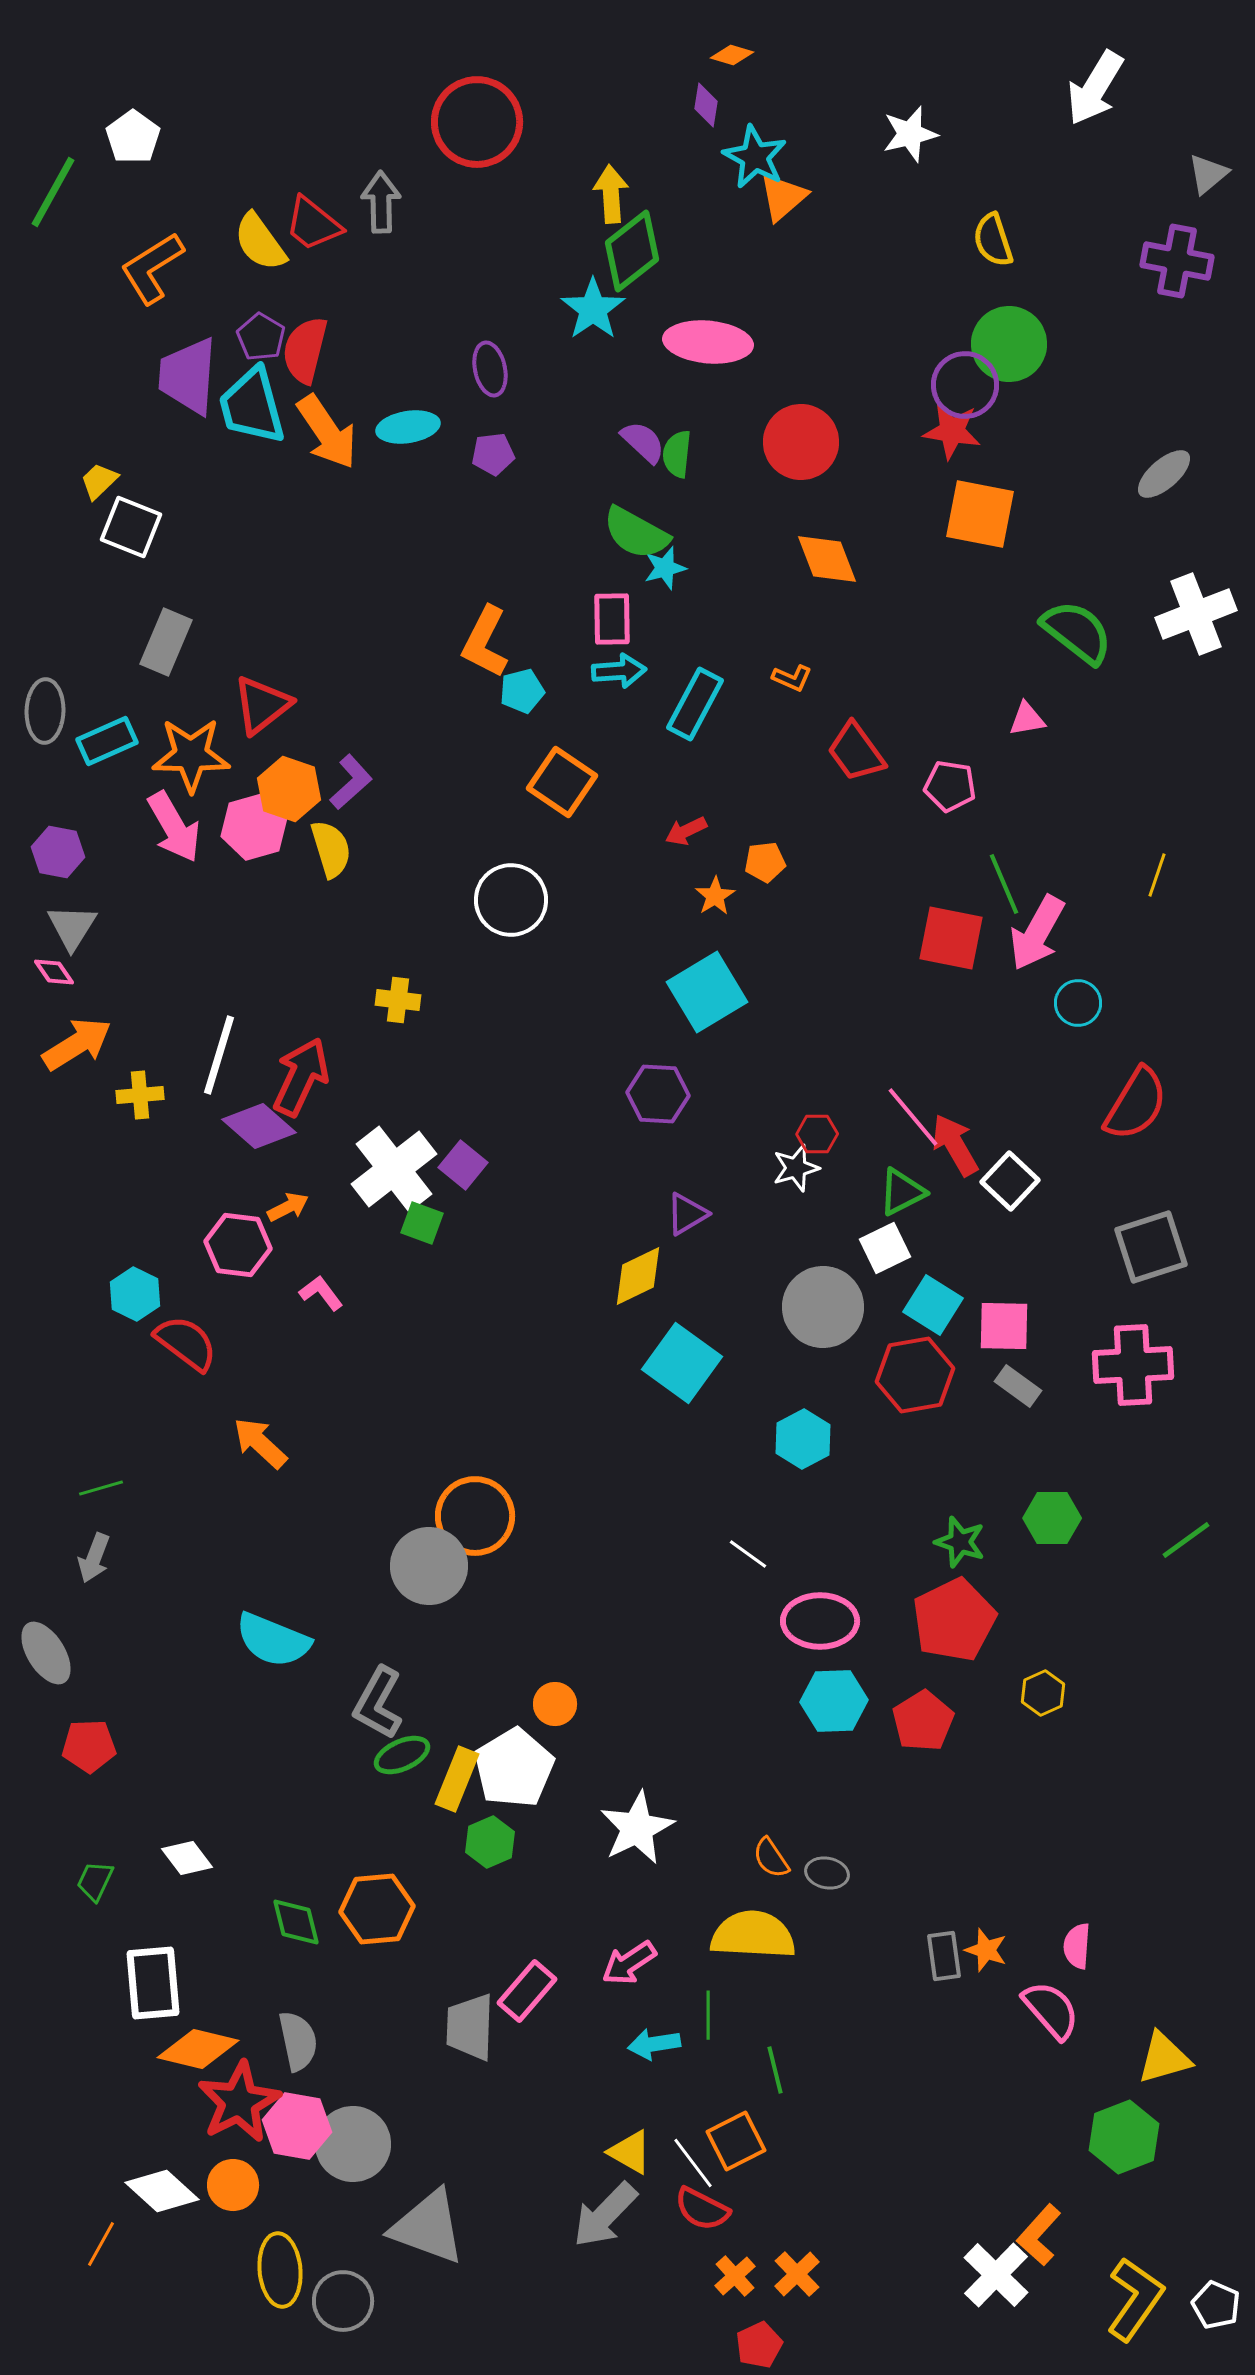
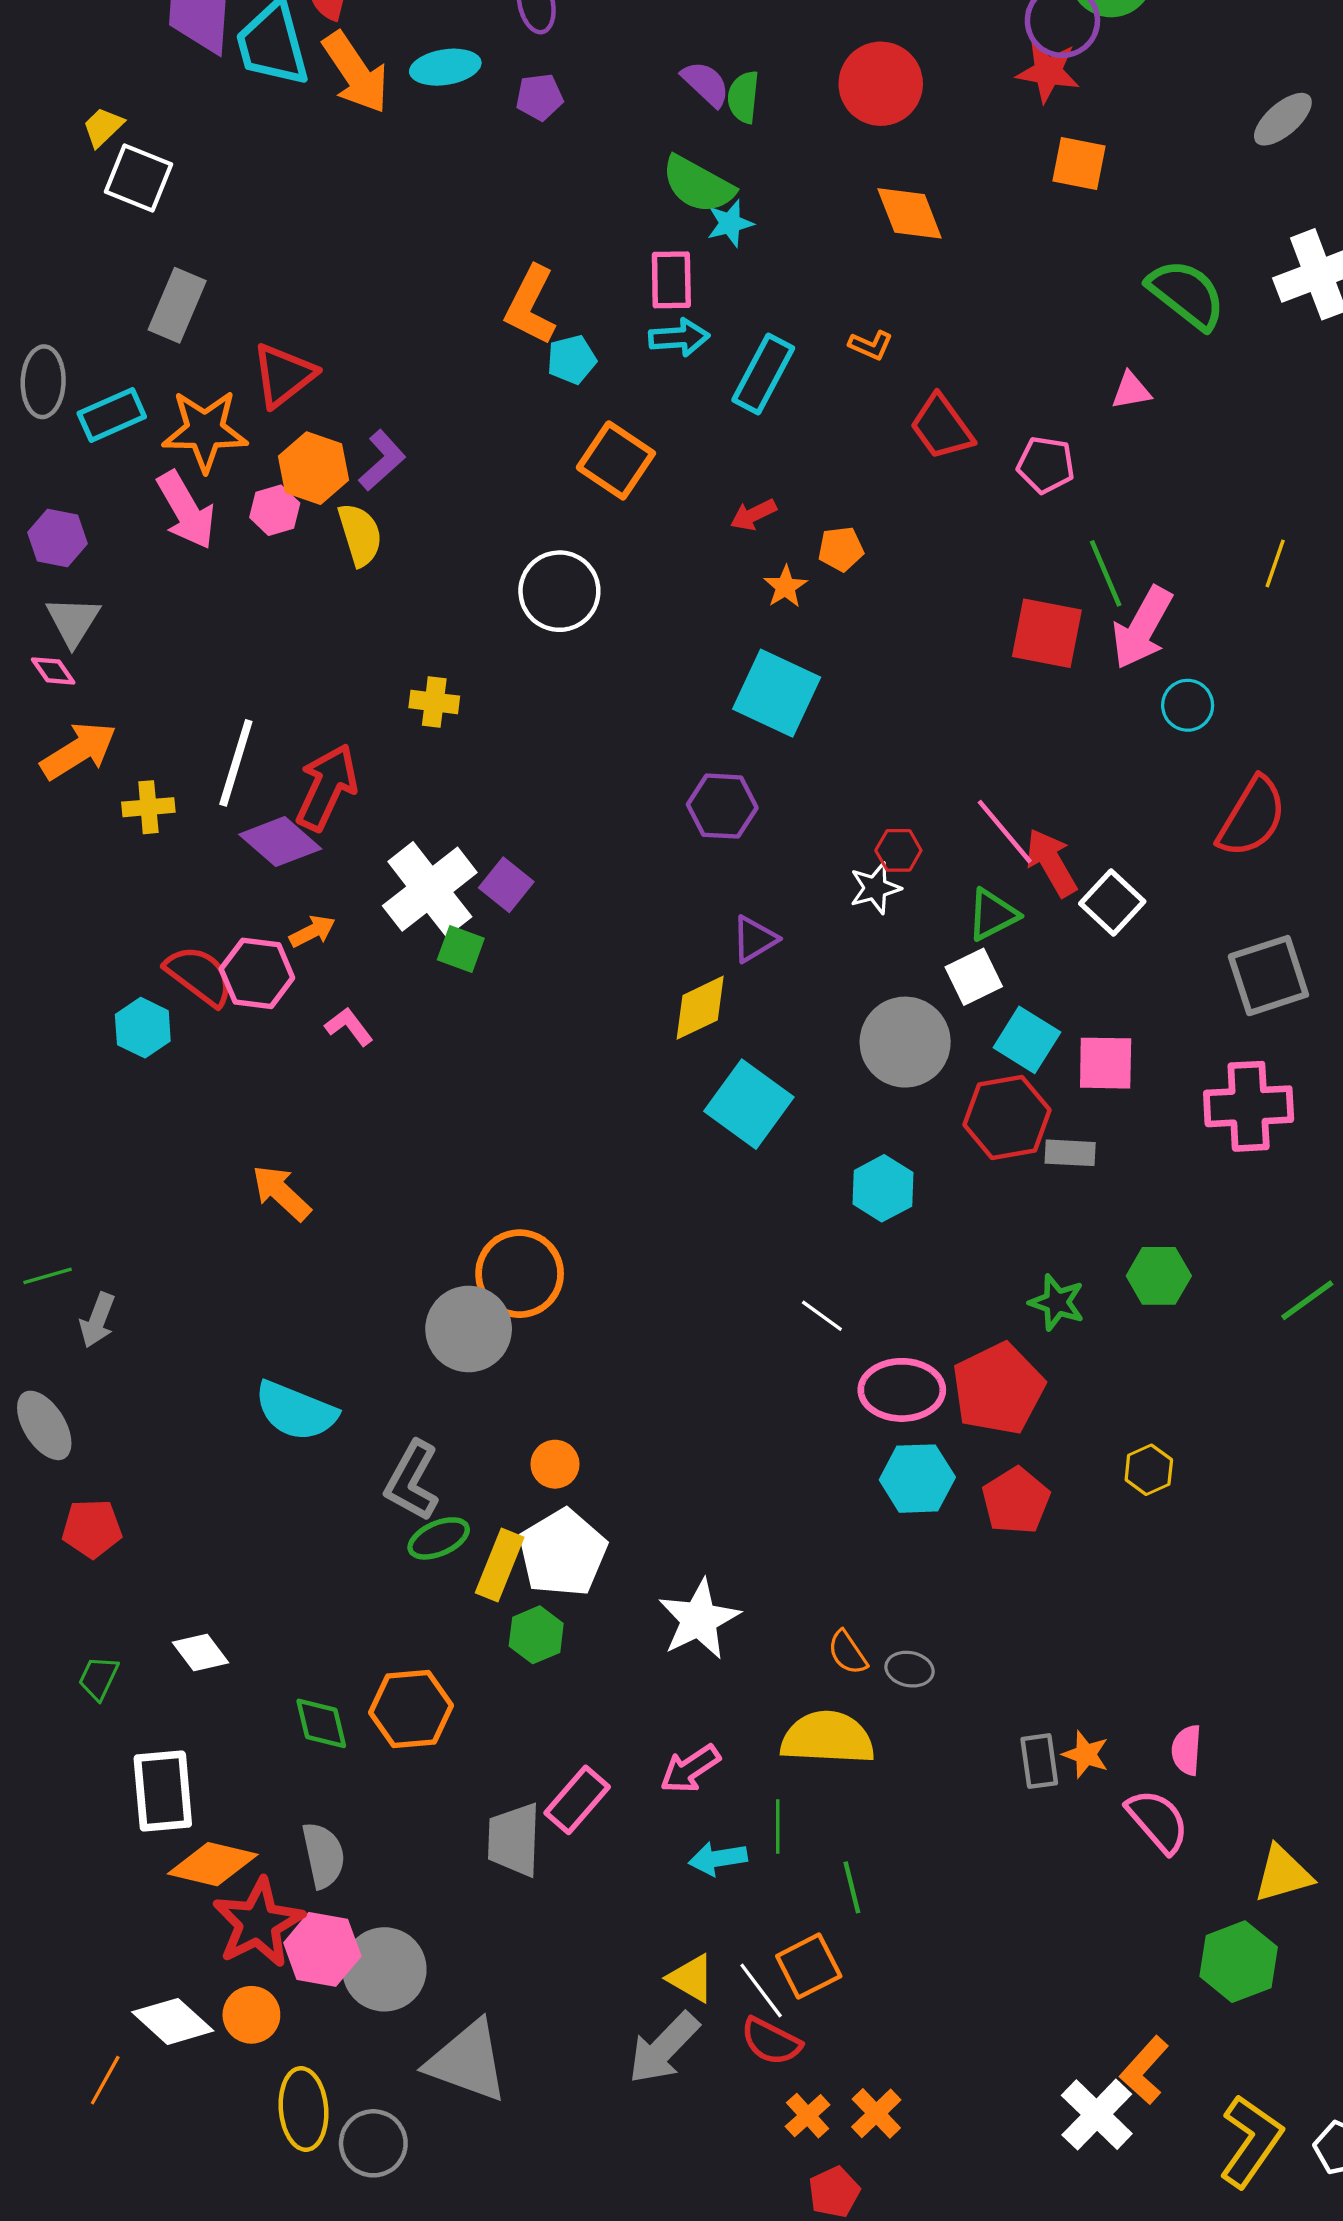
orange square: (980, 514) -> (1079, 164), size x0.7
pink hexagon: (254, 827) -> (275, 510), size x0.7
cyan square: (707, 992) -> (777, 693), turned -34
red semicircle: (186, 1343) -> (199, 976), moved
gray rectangle: (1018, 1386) -> (1070, 1153), moved, turned -33
green line: (101, 1488) -> (48, 1276), moved
red pentagon: (954, 1620) -> (998, 1389), moved
orange circle: (555, 1704) -> (555, 1464), moved

